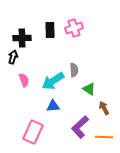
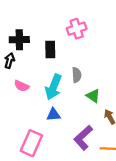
black rectangle: (50, 30) -> (50, 50), moved
pink semicircle: (24, 80) -> (22, 86), turned 136
cyan arrow: (53, 81) -> (53, 87), turned -35

